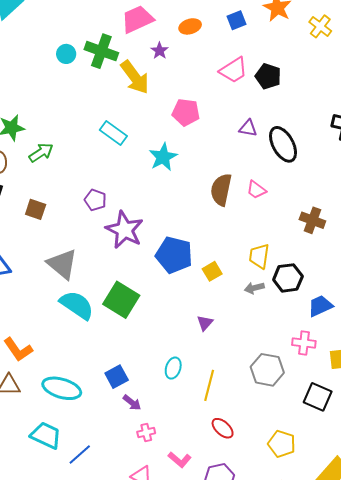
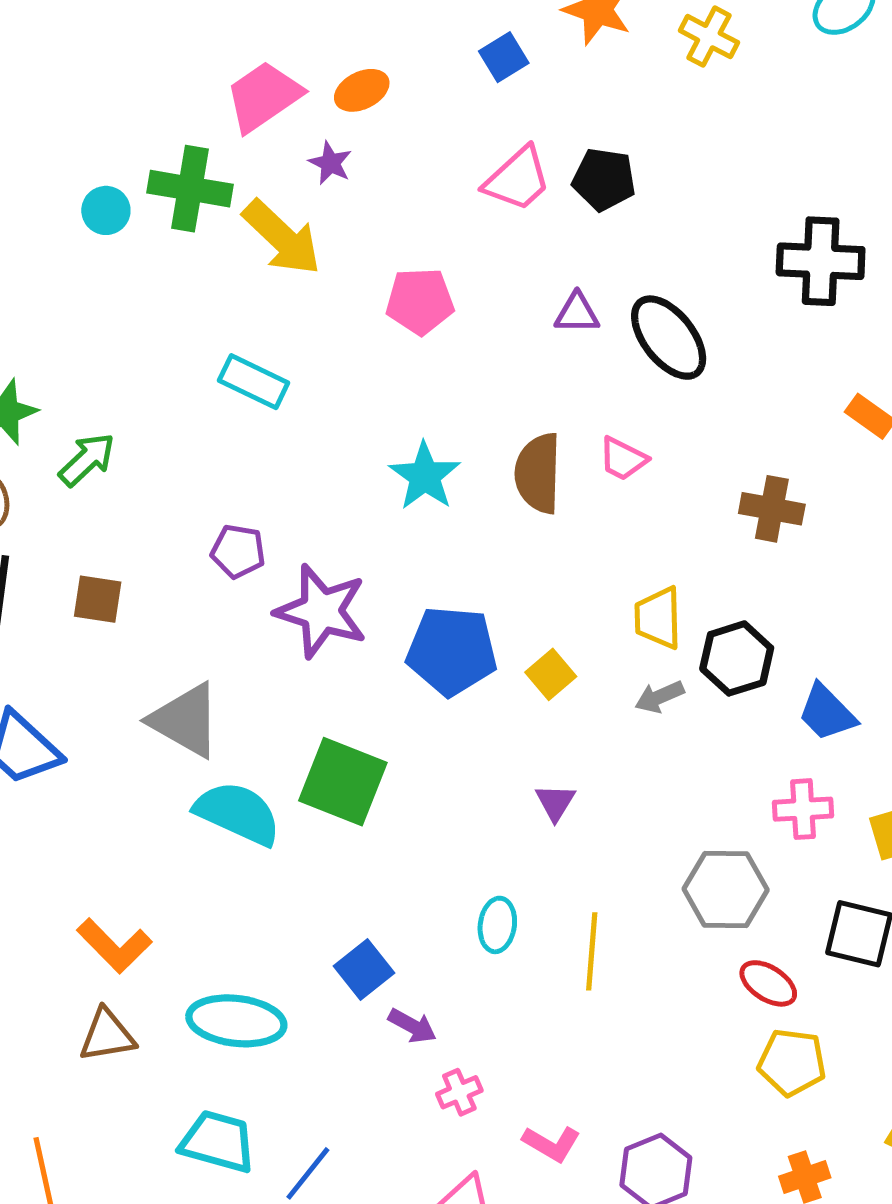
orange ellipse: (190, 26) -> (362, 90), moved
cyan star: (163, 157) -> (425, 476), moved
blue trapezoid: (320, 306) -> (827, 713), turned -100
red ellipse: (223, 428) -> (768, 983), moved

